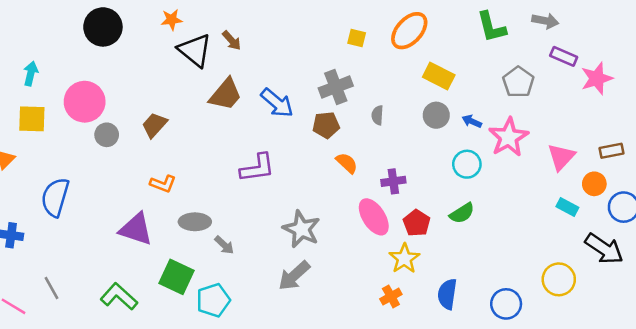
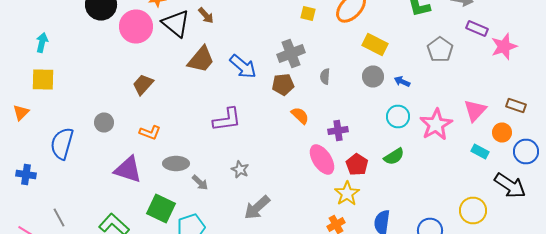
pink circle: (85, 102) -> (136, 26), moved
gray circle: (107, 135) -> (104, 122), moved
pink star: (509, 137) -> (436, 124), moved
brown rectangle: (611, 151) -> (516, 106), turned 30
gray star: (301, 229) -> (240, 170), moved, size x0.6

